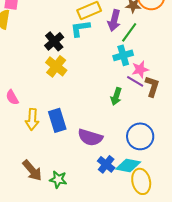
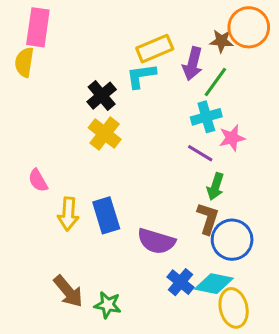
purple line: (135, 81) -> (200, 153), moved
brown L-shape: (152, 86) -> (208, 218), moved
green arrow: (116, 96) -> (215, 187), moved

